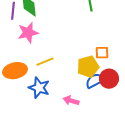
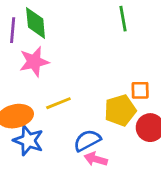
blue semicircle: (95, 81) -> (87, 140), moved
blue star: (39, 88) -> (28, 140), moved

